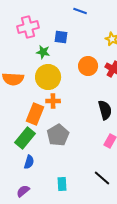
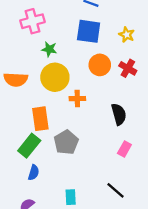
blue square: (61, 37) -> (89, 31), moved, size x1.6
orange cross: (53, 101) -> (77, 99), moved
orange rectangle: (35, 114) -> (40, 119), turned -30

